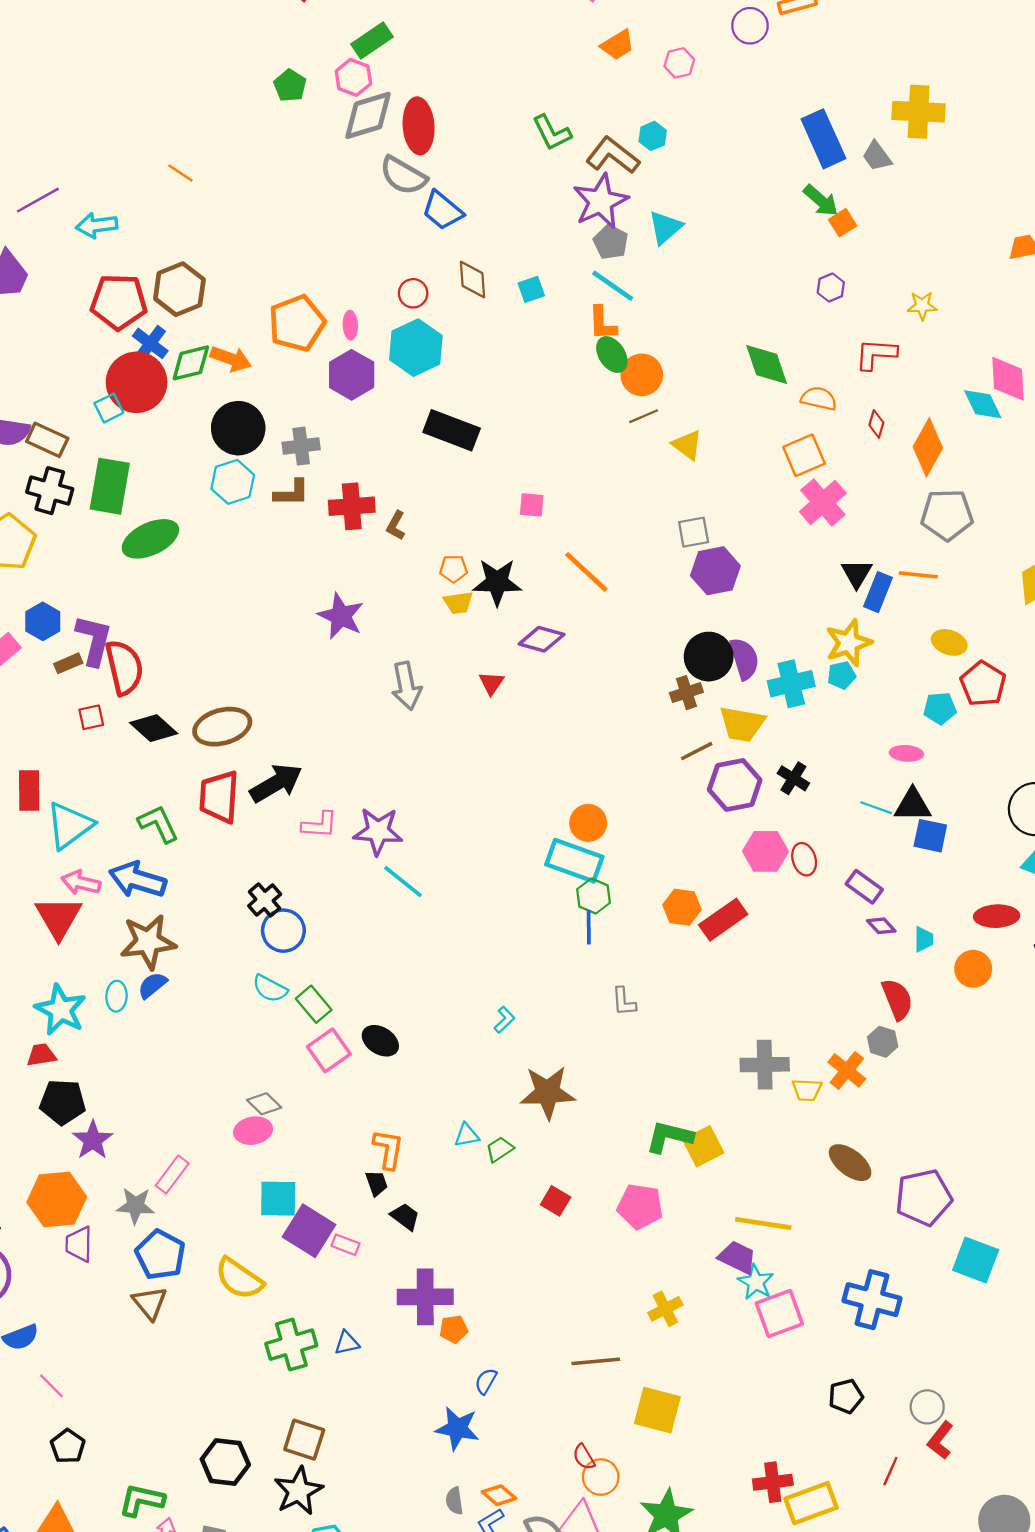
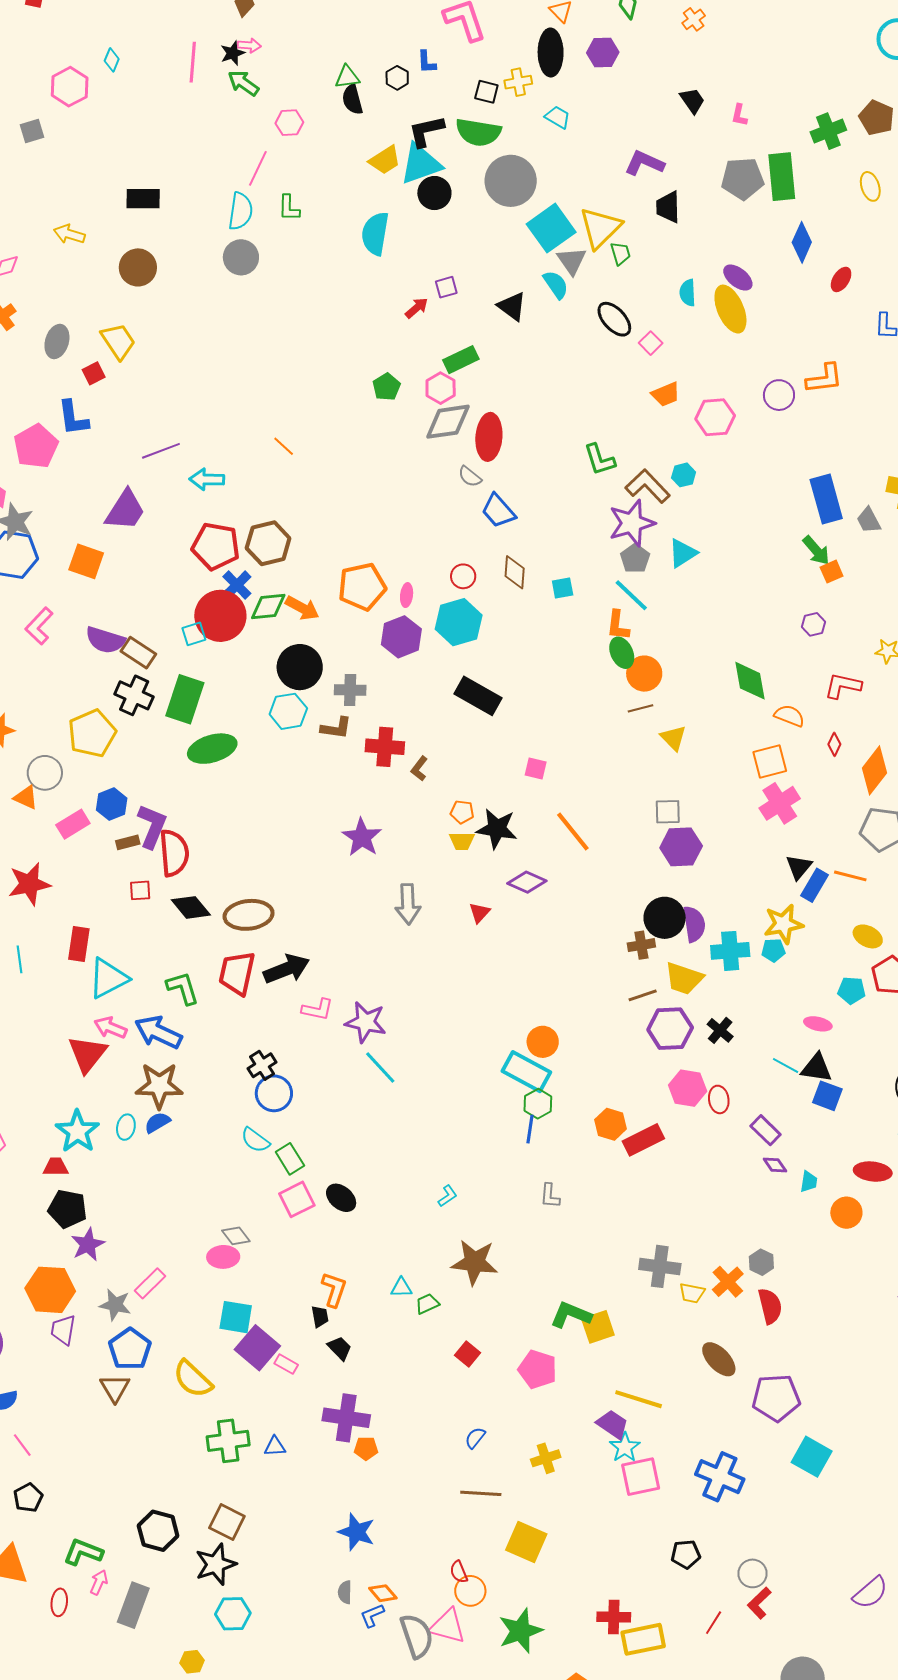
pink hexagon: (679, 63) -> (715, 417), size x1.5
gray semicircle: (403, 176) -> (470, 477), size x0.6
red semicircle: (897, 999) -> (770, 1306), moved
blue semicircle: (486, 1381) -> (475, 1438), moved

